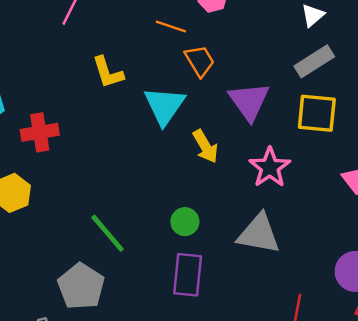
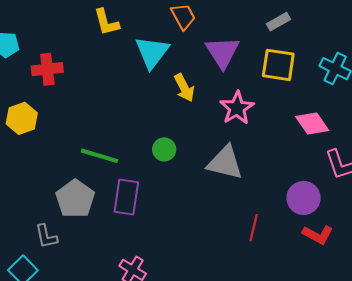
gray rectangle: (314, 61) -> (278, 22), size x0.7
green line: (108, 233) -> (99, 156), turned -36
purple rectangle: (188, 275) -> (126, 197), moved

